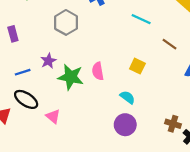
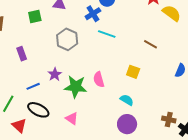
cyan line: (141, 19) -> (107, 34), moved
brown line: (170, 44) -> (151, 44), moved
pink triangle: (53, 116) -> (72, 118), moved

